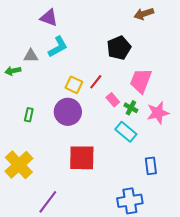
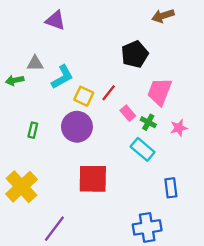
cyan L-shape: (58, 47) -> (62, 77), moved
pink star: (158, 113) -> (179, 128), size x0.7

